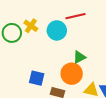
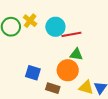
red line: (76, 16) -> (71, 34), moved
green triangle: (79, 57) -> (76, 54), turned 32

